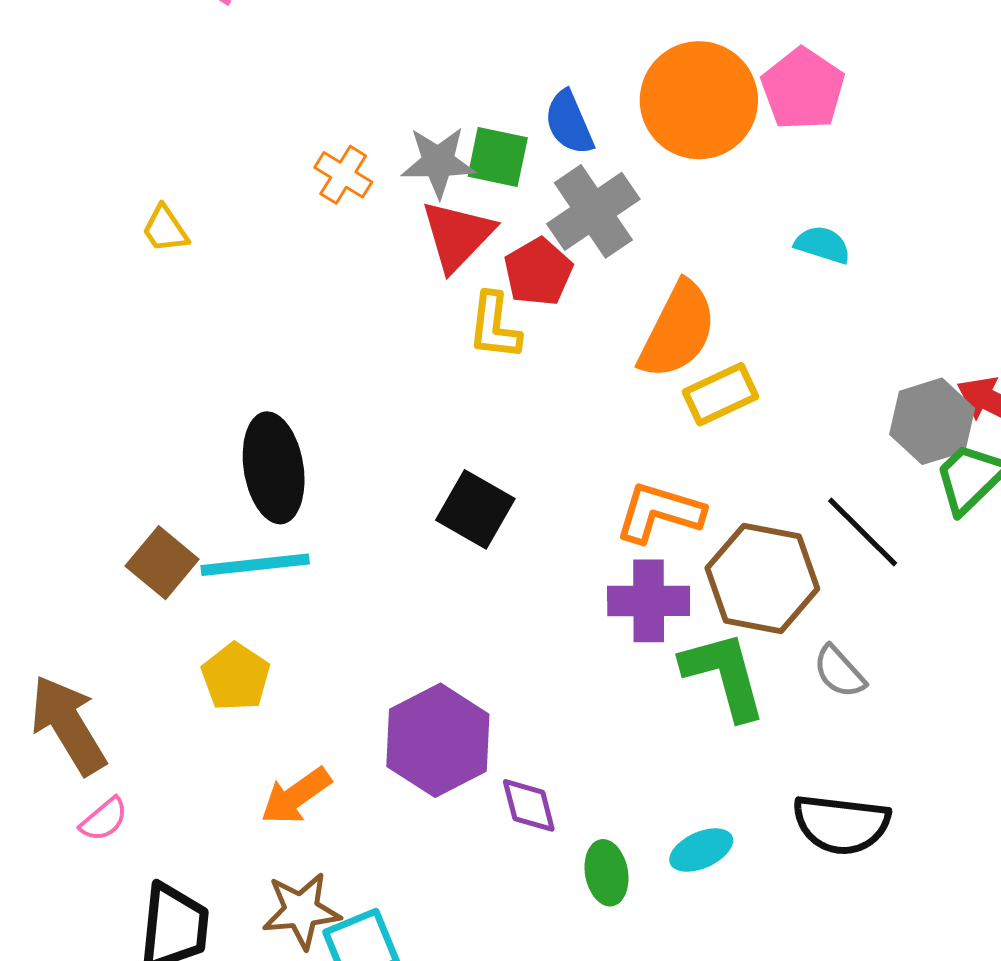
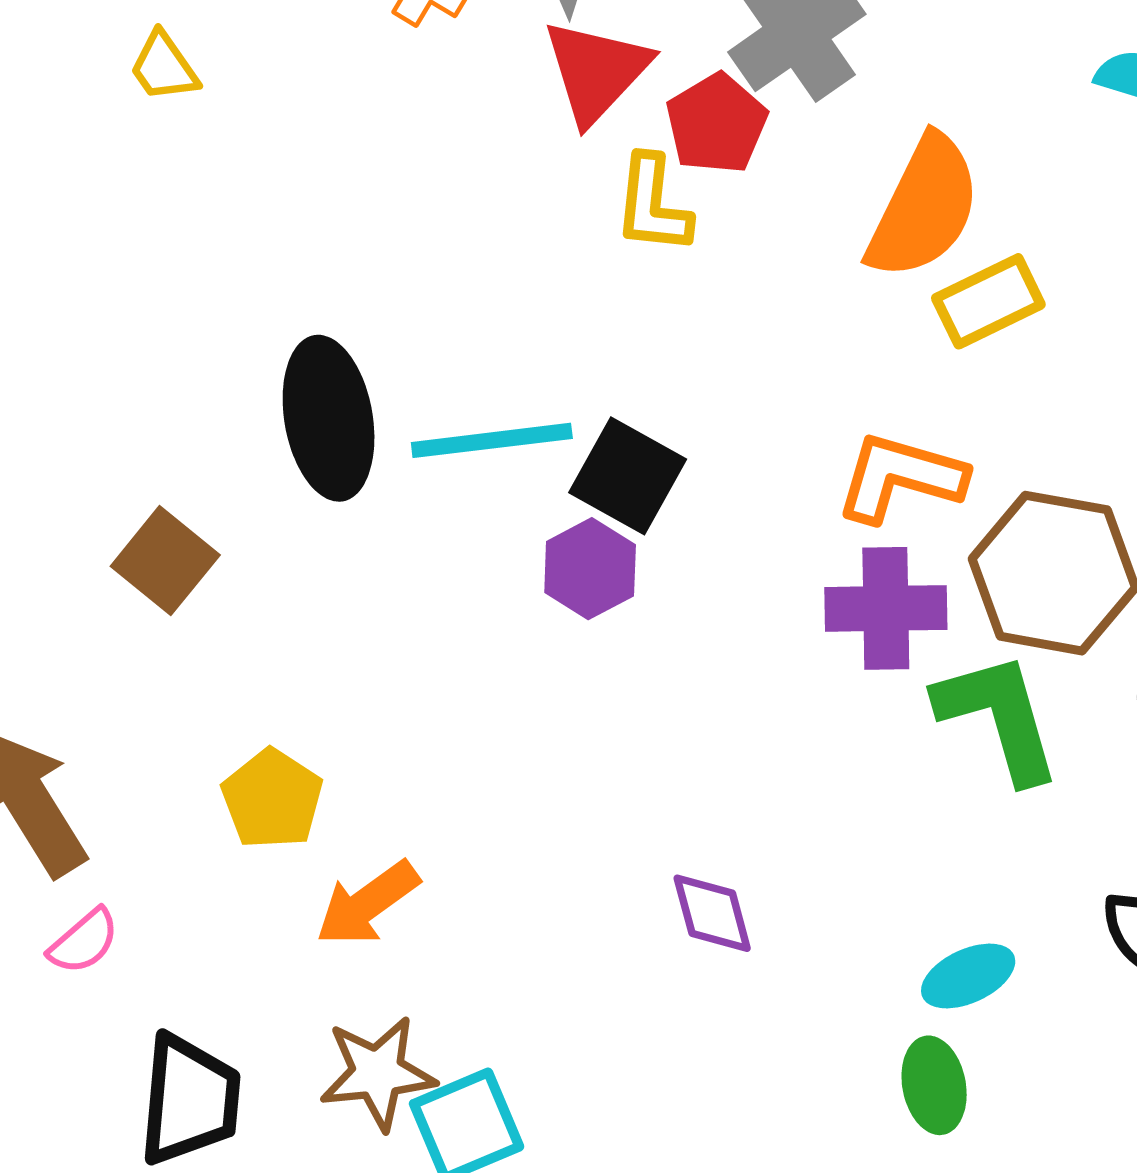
cyan line: (255, 565) -> (492, 440), moved
yellow pentagon: (236, 677) -> (272, 799), moved
purple hexagon: (438, 740) -> (590, 569), moved, size x0.6
green ellipse: (606, 873) -> (934, 1085), moved

